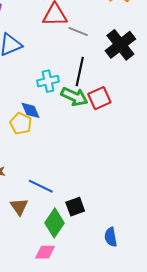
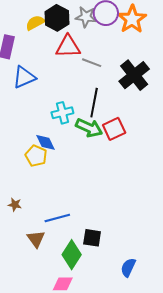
blue line: (41, 186) -> (57, 218), turned -40
black square: (75, 207) -> (92, 238), turned 30
blue semicircle: (111, 237) -> (128, 267), turned 36

